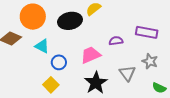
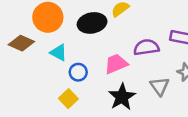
purple semicircle: (116, 41) -> (146, 47), size x1.5

